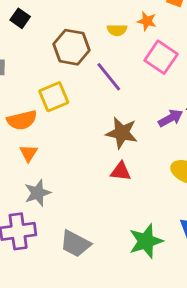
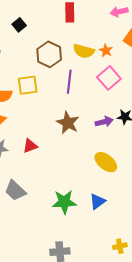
yellow semicircle: (117, 30) -> (84, 51), size x1.5
purple line: (109, 77) -> (69, 82), turned 30
red triangle: (121, 171) -> (30, 146), moved, turned -42

